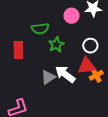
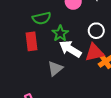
red rectangle: (18, 50) -> (31, 41), moved
white arrow: (65, 74) -> (70, 49), moved

